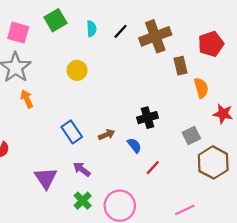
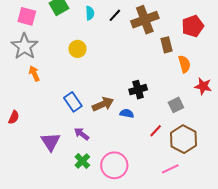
brown arrow: (107, 135) -> (103, 104), size x1.5
blue semicircle: (134, 145) -> (127, 113), turned -40
brown hexagon: (213, 162) -> (184, 139), moved
red line: (153, 168) -> (156, 131), moved

